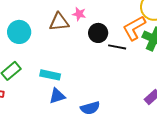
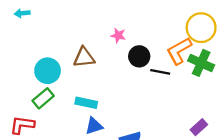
brown triangle: (59, 22) -> (84, 57), moved
cyan circle: (19, 32) -> (48, 71), moved

